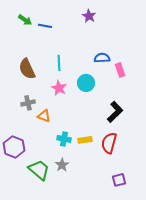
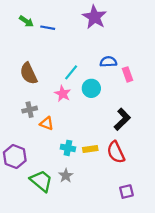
purple star: (89, 16) -> (95, 17), size x1.6
cyan line: (59, 63) -> (71, 72), moved, turned 42
red semicircle: (109, 143) -> (116, 152), turned -40

